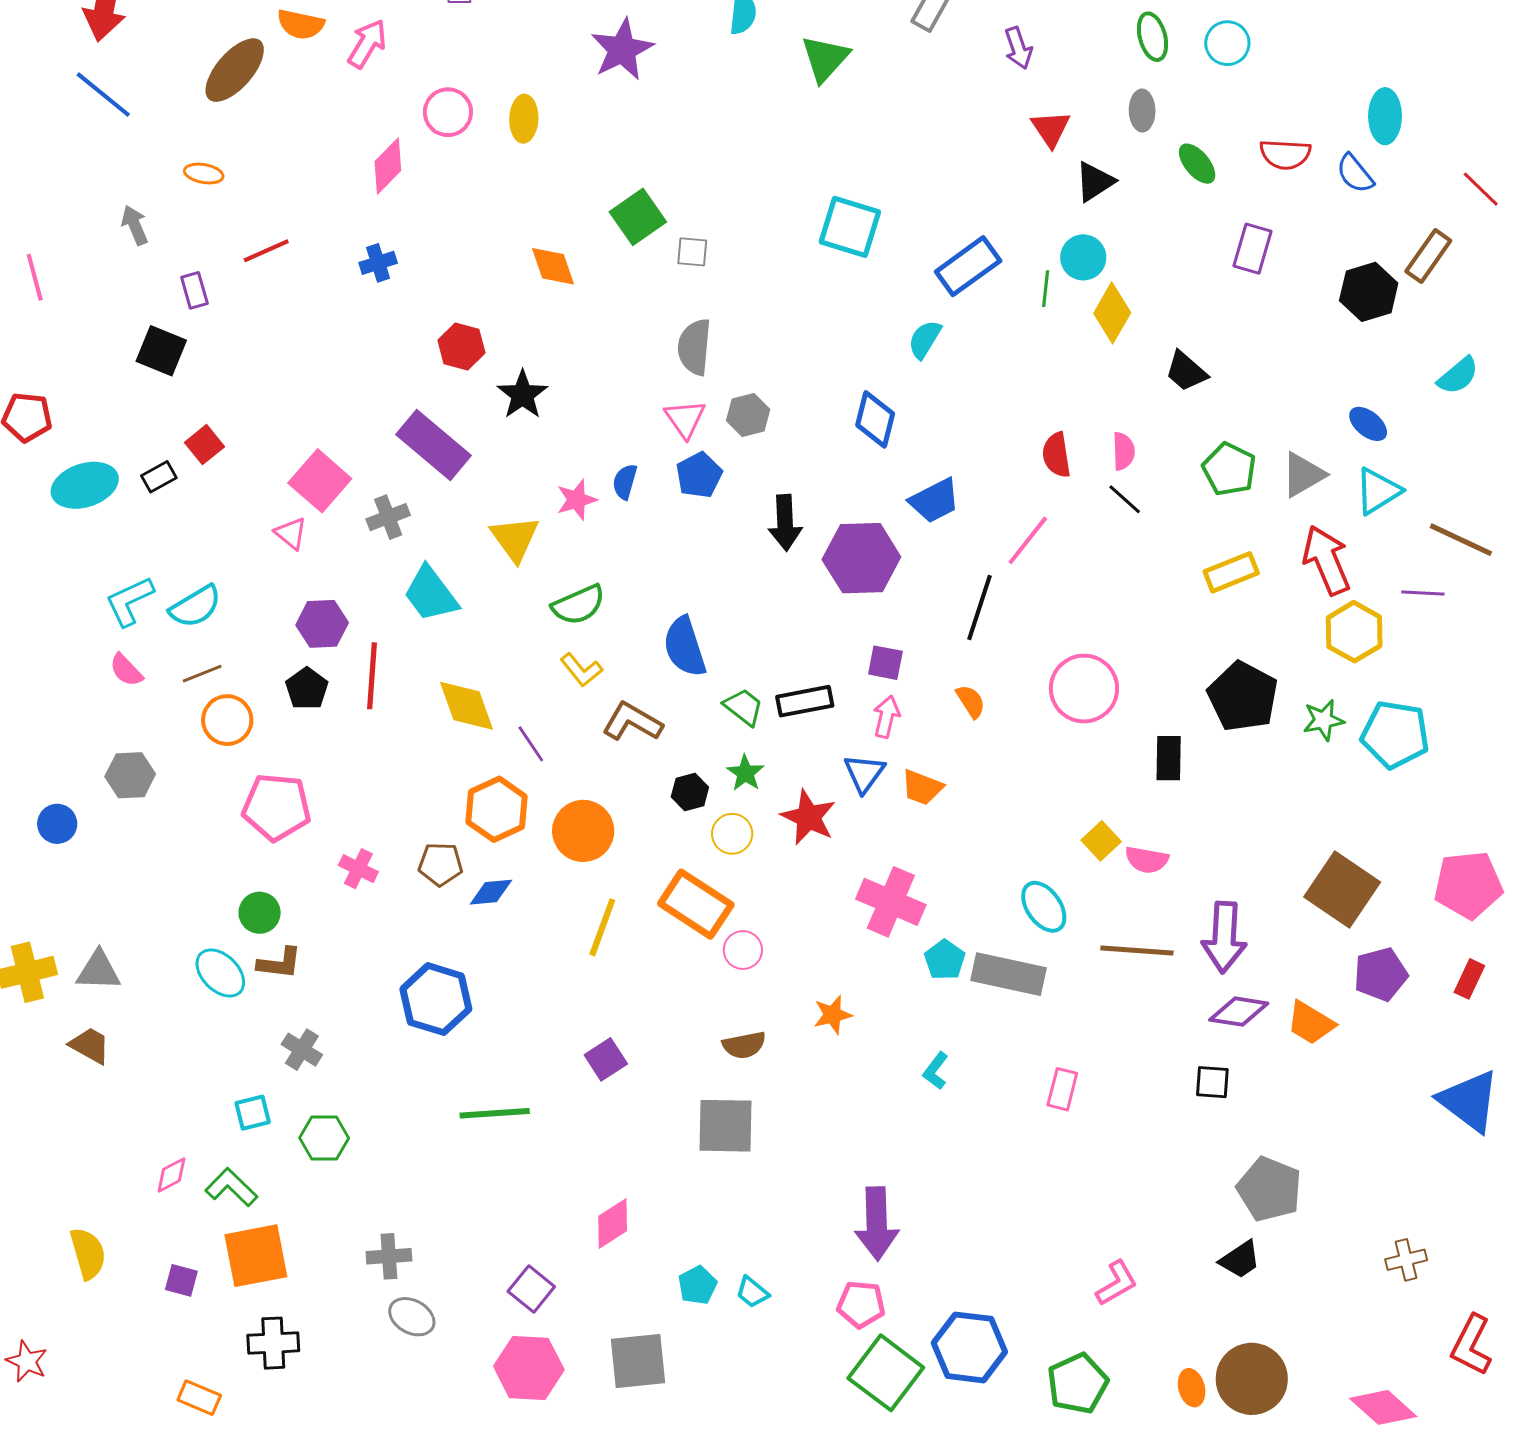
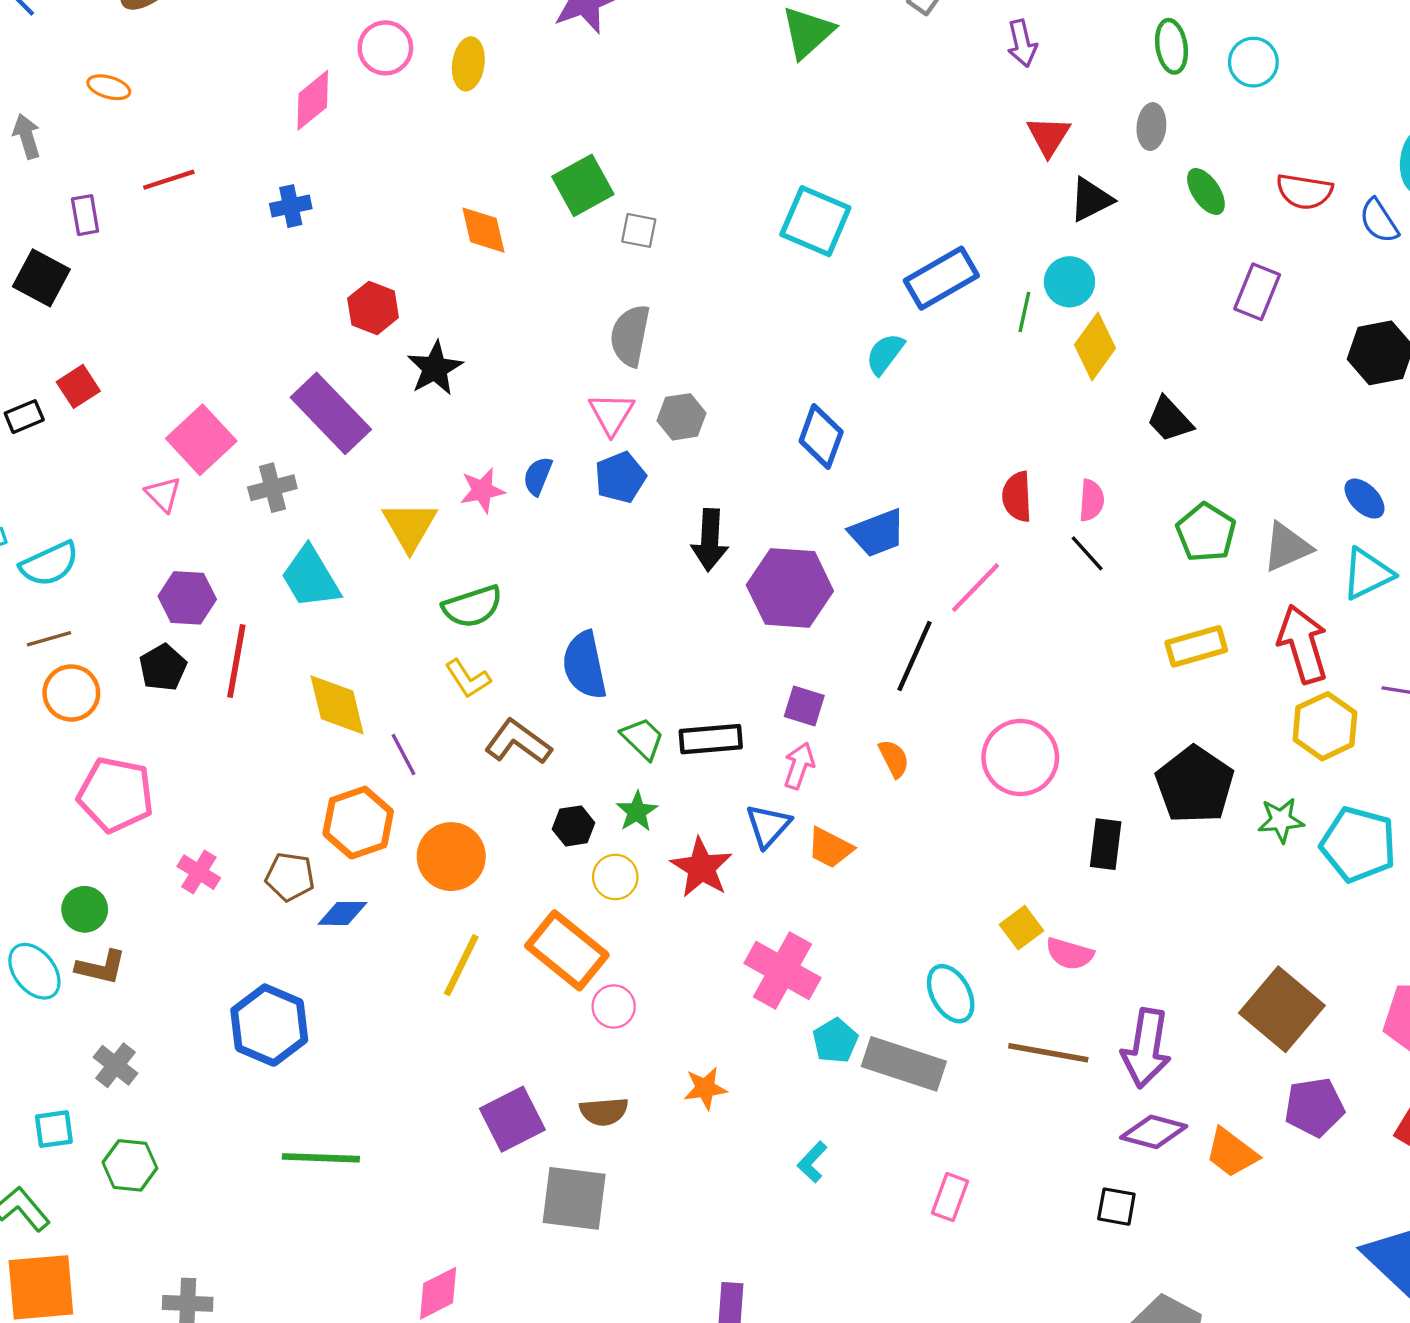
purple square: (606, 1059) -> (512, 1119), moved, size x1.4

